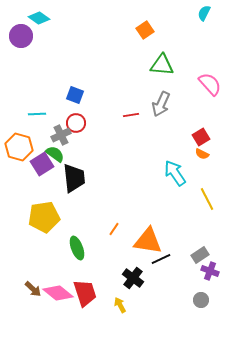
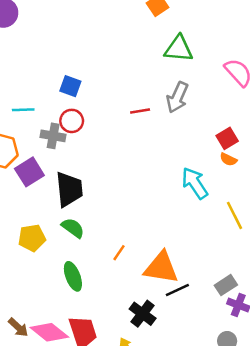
gray cross: (61, 135) -> (53, 136), turned 36
green semicircle: (55, 154) -> (73, 228), moved
yellow pentagon: (44, 217) -> (32, 238), size x0.7

